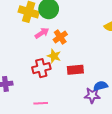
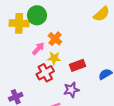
pink arrow: (42, 33) -> (38, 49), moved
purple star: (92, 95) -> (71, 90), moved

